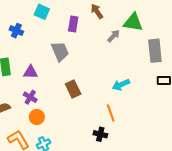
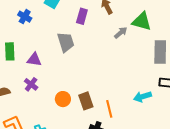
cyan arrow: (121, 85) -> (142, 97), moved
brown rectangle: (73, 89) -> (86, 101), moved
orange circle: (37, 117) -> (63, 99), moved

